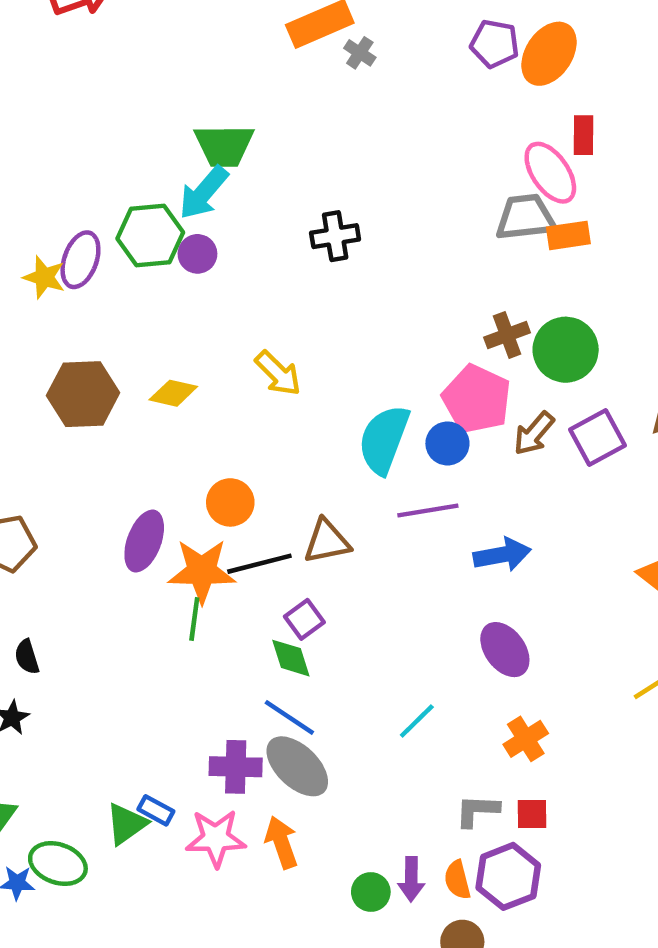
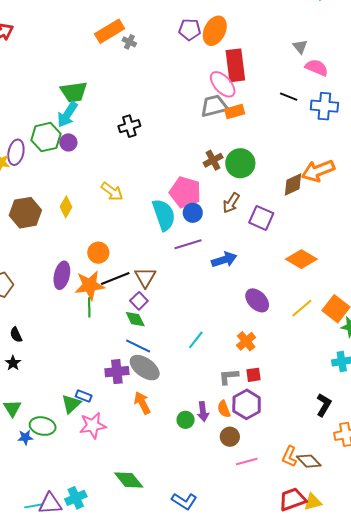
red rectangle: (583, 135) -> (235, 65), size x1.8
yellow diamond: (173, 393) -> (66, 207), turned -65
pink pentagon: (477, 399) -> (185, 192), moved
purple square: (597, 438) -> (261, 218), moved, turned -30
cyan semicircle: (384, 439) -> (164, 215), turned 148
brown triangle: (327, 542) -> (145, 277), moved, turned -40
purple ellipse: (505, 650) -> (257, 300), moved
pink star: (216, 838) -> (93, 425), moved

